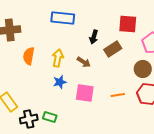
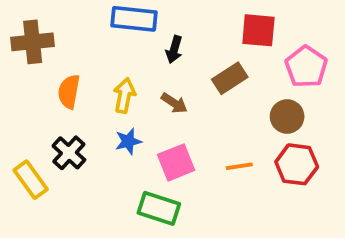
black arrow: (94, 37) -> (174, 50), moved
pink square: (85, 93) -> (176, 162), turned -30
green rectangle: (50, 117) -> (159, 208), moved, size x1.5
black cross: (29, 119) -> (69, 153), moved, turned -36

